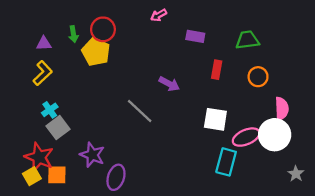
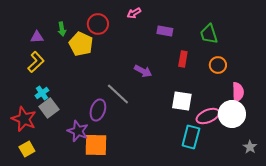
red circle: (103, 29) -> (98, 24), moved
green trapezoid: (247, 40) -> (209, 34), turned -100
red star: (39, 157) -> (24, 119), moved
orange square: (57, 175) -> (96, 145), moved, size x1.4
purple ellipse: (116, 177) -> (98, 110), moved

